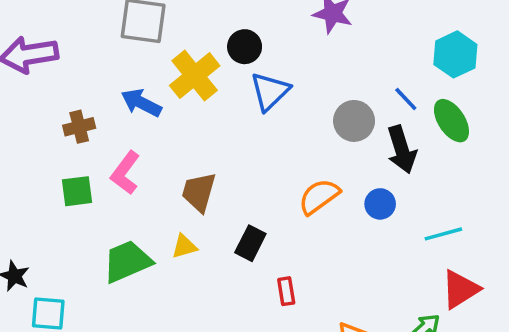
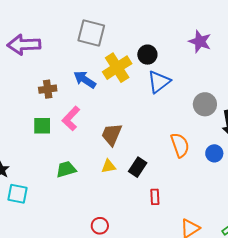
orange semicircle: (319, 197) -> (180, 145), turned 100
yellow triangle: (184, 246) -> (109, 166), moved
green trapezoid: (127, 261) -> (66, 169), size x0.7

